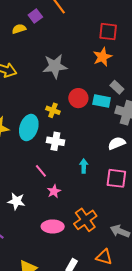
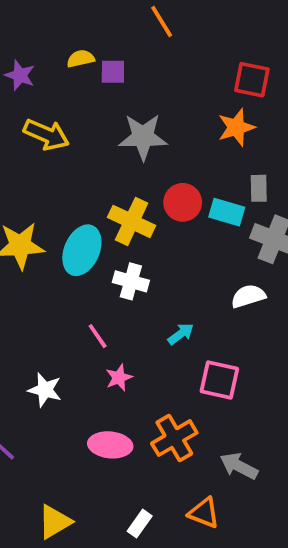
purple square: (35, 16) -> (113, 72), moved, turned 32
gray rectangle: (117, 87) -> (259, 188), turned 40
yellow cross: (53, 110) -> (132, 221), size x1.6
cyan arrow: (84, 166) -> (181, 334), turned 48
pink square: (116, 178) -> (219, 380), moved

